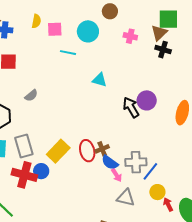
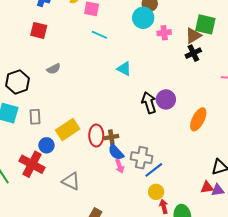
cyan circle: (88, 31) -> (143, 18), moved
pink cross: (130, 36) -> (164, 33), turned -32
black cross: (163, 50) -> (193, 53), turned 35
gray rectangle: (24, 146) -> (35, 117), size x0.7
red cross: (24, 175) -> (32, 164), moved
gray triangle: (126, 198) -> (71, 181), moved

